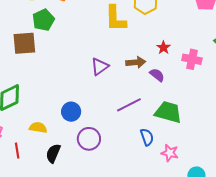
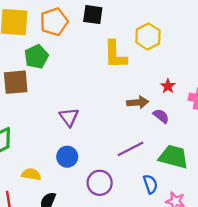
purple triangle: (100, 67) -> (69, 117), moved, turned -30
purple circle: (89, 139) -> (100, 183), moved

